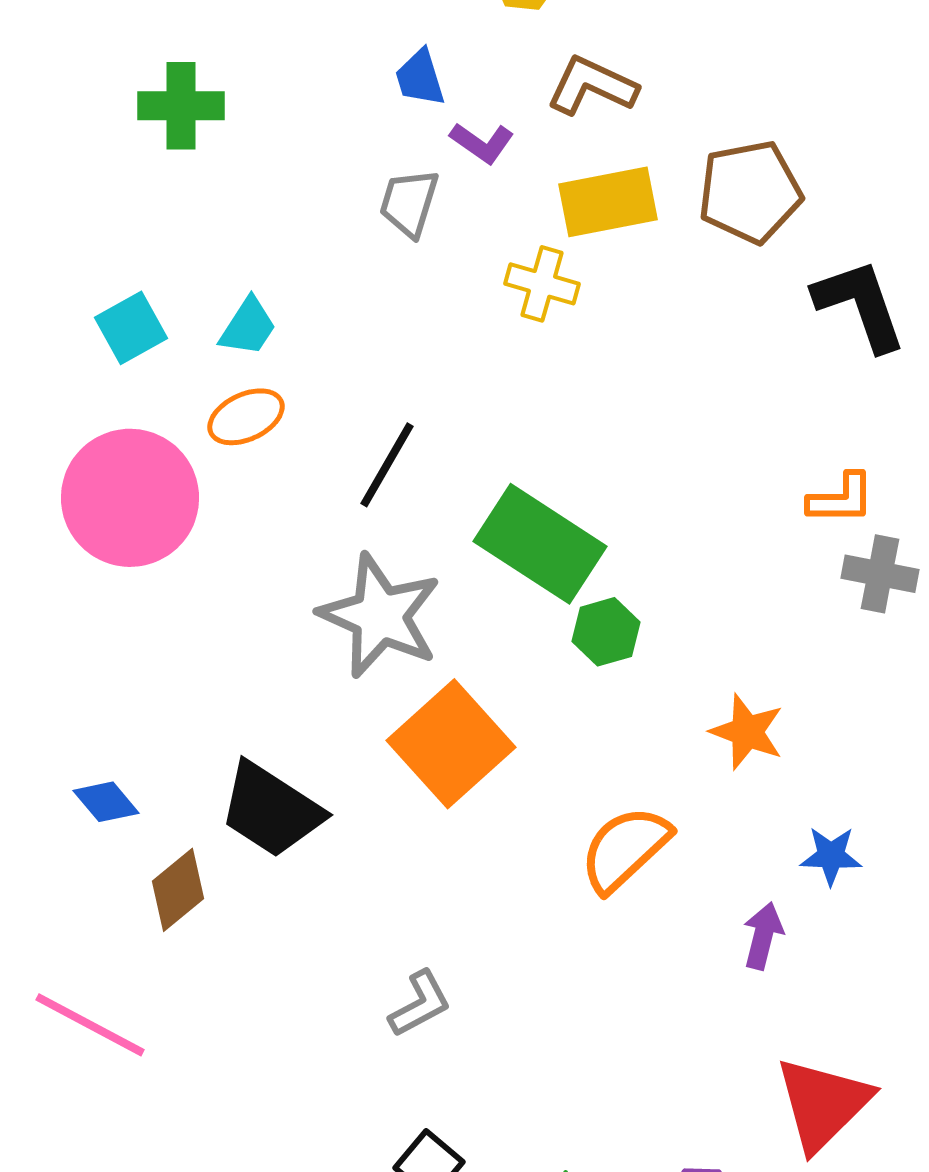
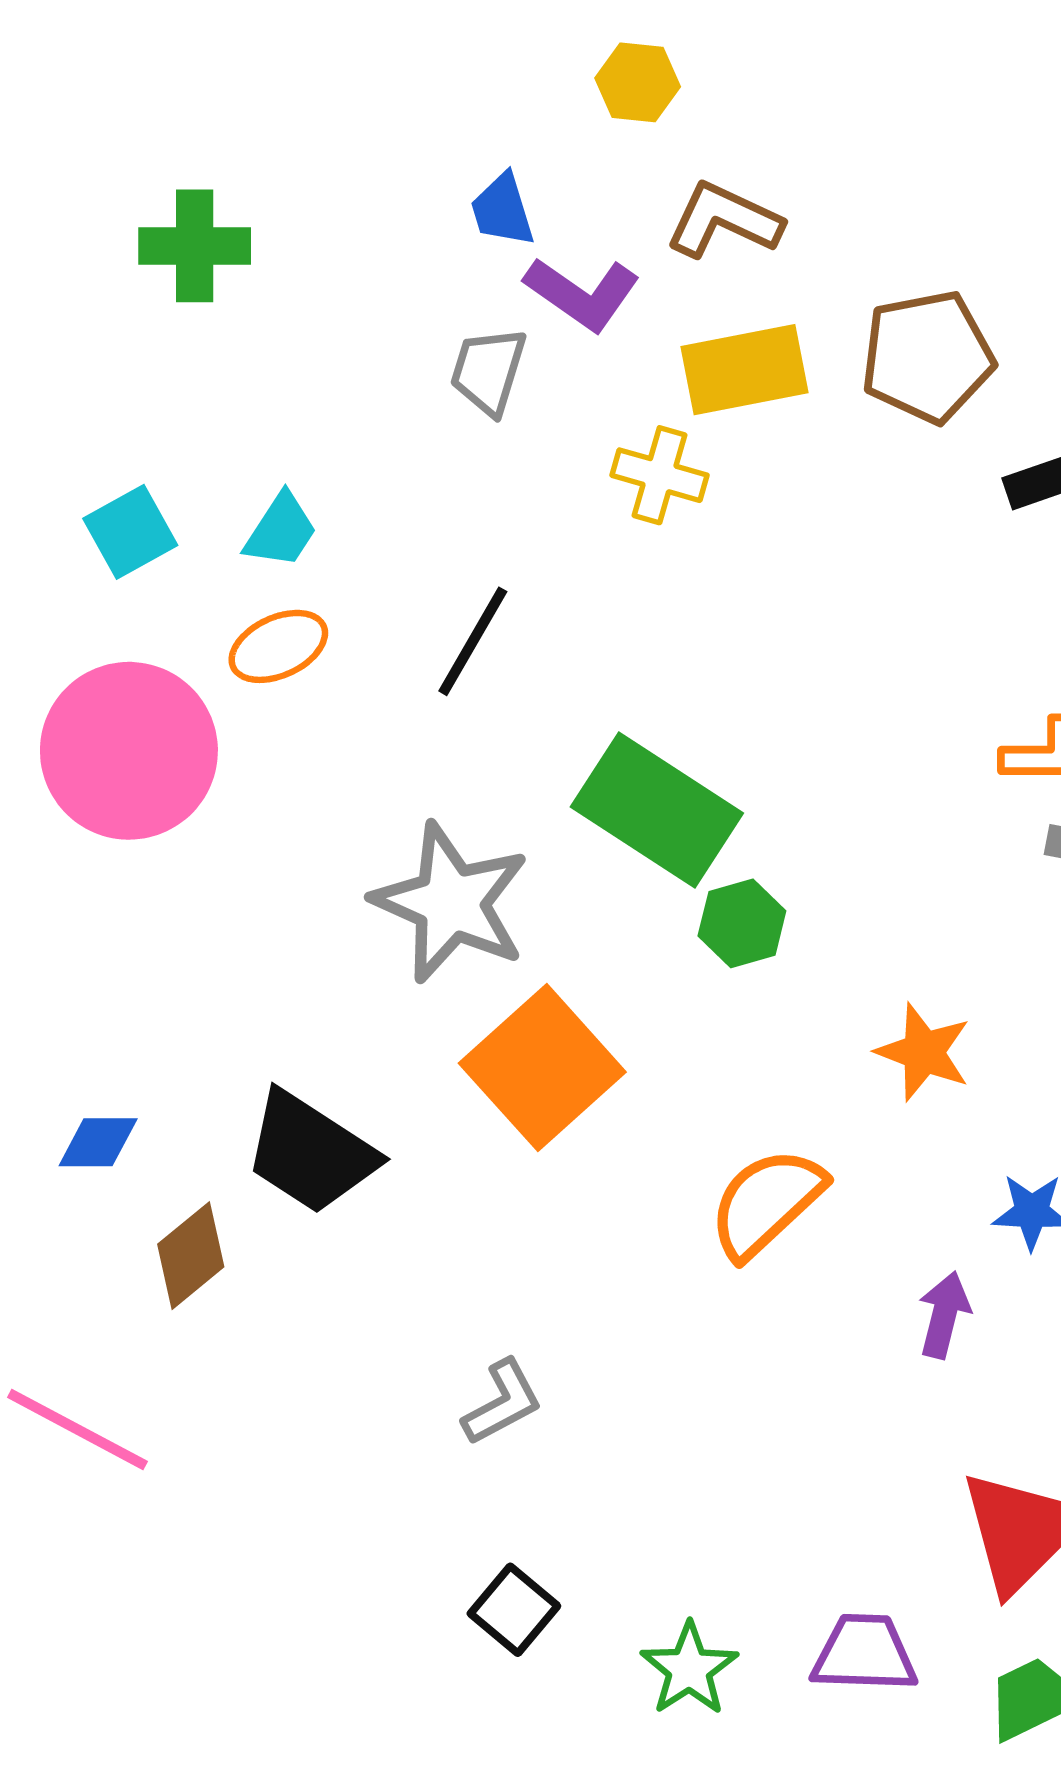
purple L-shape: (482, 143) -> (582, 294), size x1.4
black line: (387, 465) -> (473, 641), moved
blue diamond: (106, 802) -> (98, 1142), turned -50

